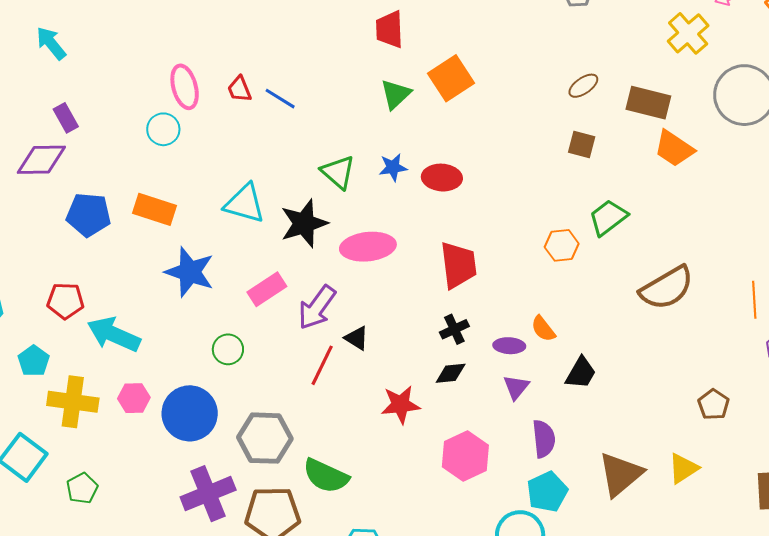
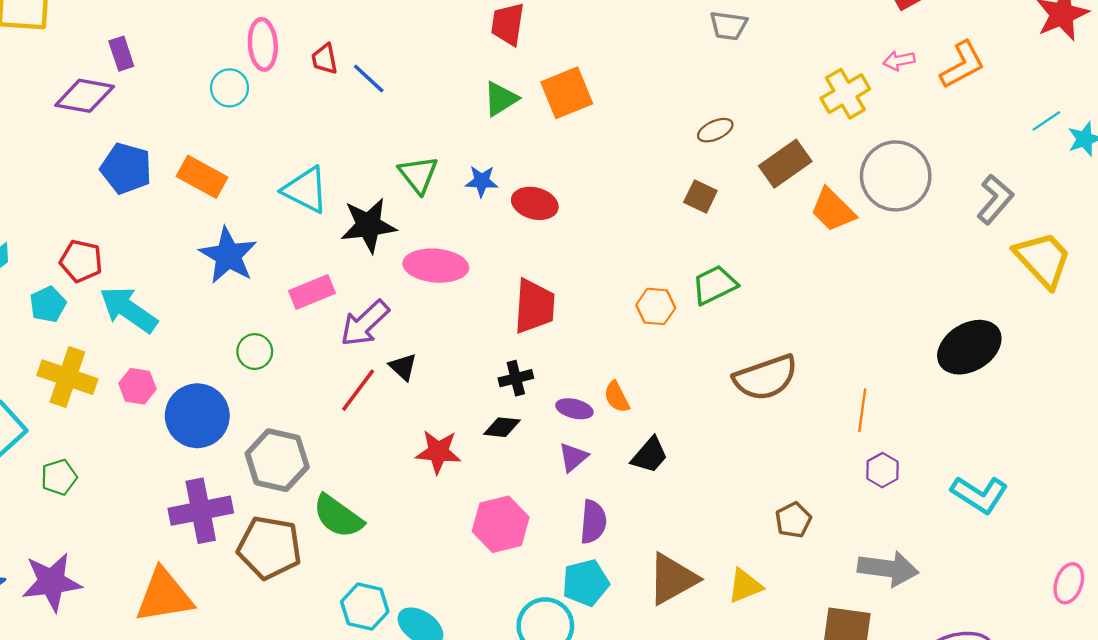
brown rectangle: (648, 103) -> (785, 164), turned -60
orange trapezoid: (674, 148) -> (833, 210), moved
cyan pentagon: (34, 361) -> (48, 304), moved

